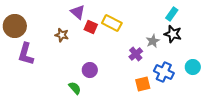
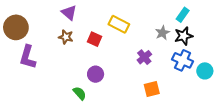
purple triangle: (78, 12) -> (69, 13), moved
red square: (91, 27) -> (94, 39), moved
black star: (173, 34) -> (184, 36), turned -30
gray star: (153, 41) -> (162, 33), moved
blue cross: (164, 72) -> (183, 60), moved

